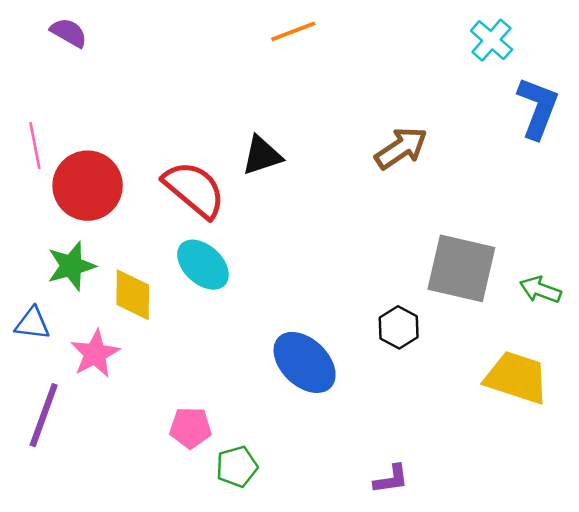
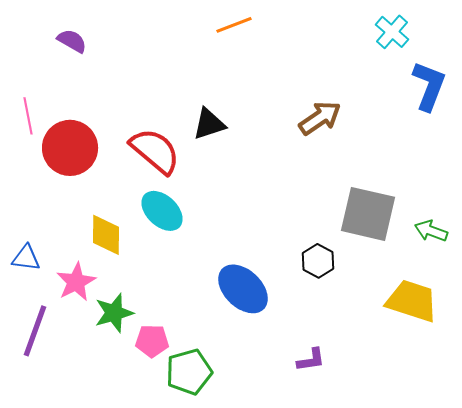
purple semicircle: (69, 33) -> (72, 41), moved
green star: (71, 266) -> (114, 313), moved
green pentagon: (237, 467) -> (189, 372), size x1.4
purple L-shape: (391, 479) -> (311, 360), moved

